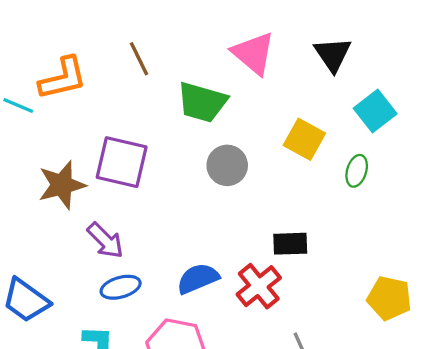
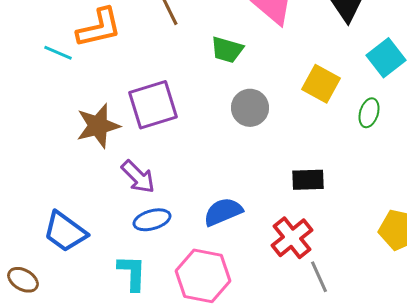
green trapezoid: (202, 102) -> (227, 50), size x0.7
purple square: (122, 162) -> (153, 105), turned -30
red cross: (259, 286) -> (292, 238), moved

